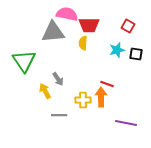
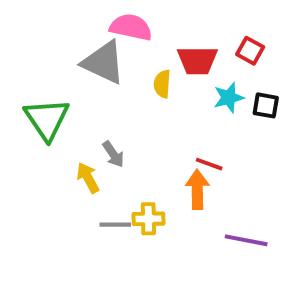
red trapezoid: (89, 25) -> (197, 60), moved
gray triangle: (53, 32) -> (104, 62), turned 30
yellow cross: (83, 100) -> (148, 219), moved

